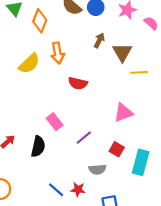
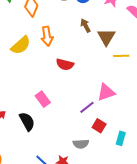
brown arrow: (99, 40) -> (85, 26), turned -56
purple line: (84, 138) -> (87, 107), moved
black semicircle: (38, 147) -> (27, 121), turned -42
cyan rectangle: (141, 162) -> (121, 138), size x0.6

